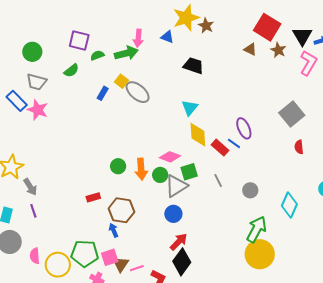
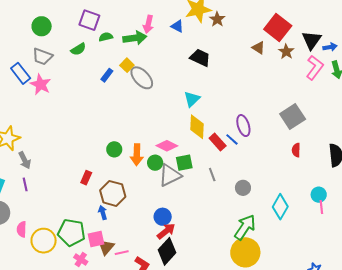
red rectangle: (93, 197) -> (86, 178), turned -56
blue circle: (173, 214) -> (163, 217), moved

